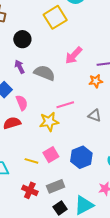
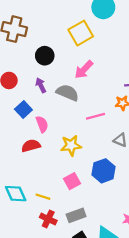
pink arrow: (74, 55) -> (84, 70), moved
pink line: (65, 105) -> (96, 116), moved
blue hexagon: (81, 157) -> (104, 171), moved
yellow line: (31, 161) -> (43, 197), moved

